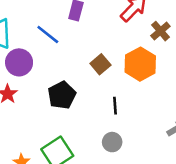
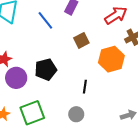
purple circle: (19, 62) -> (16, 78), moved
brown square: (100, 64) -> (81, 40), moved

